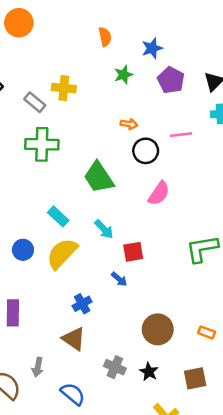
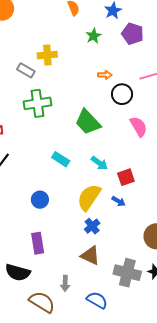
pink semicircle: (159, 193) -> (139, 127), turned -55
blue circle: (23, 250) -> (40, 200), moved
yellow semicircle: (62, 253) -> (89, 197), moved
gray cross: (115, 367) -> (127, 273), size x1.5

